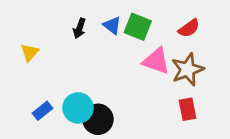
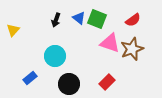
yellow triangle: (30, 52) -> (13, 30), moved
cyan circle: (78, 108) -> (55, 56), moved
red rectangle: (188, 109) -> (107, 82), moved, turned 56

